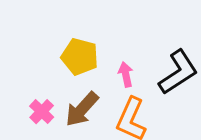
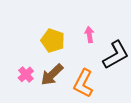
pink arrow: (126, 74) -> (89, 35), moved

